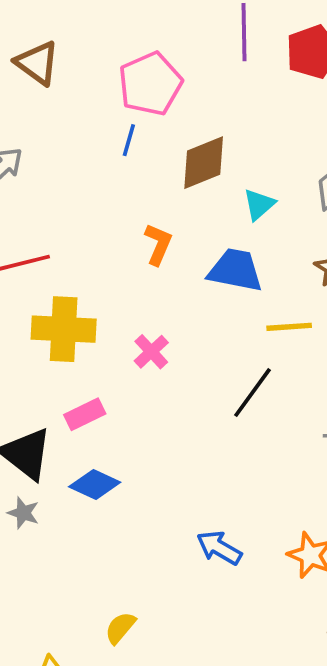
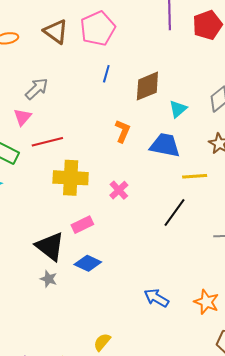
pink pentagon: (150, 84) -> (98, 28), moved

